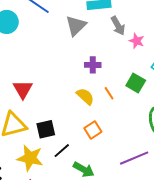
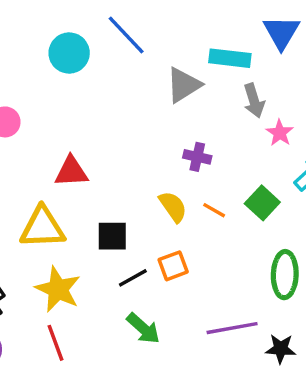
red triangle: (23, 89) -> (71, 172), turned 45
orange line: (109, 93) -> (214, 210), turned -40
black square: (46, 129) -> (112, 236), moved
black line: (62, 151) -> (133, 278), moved

